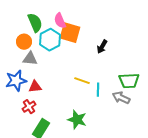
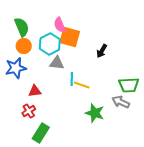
green semicircle: (35, 23) -> (22, 27), moved
gray triangle: (30, 59) -> (57, 63), moved
blue star: (16, 81) -> (16, 68), moved
cyan line: (98, 90) -> (72, 79), moved
green star: (77, 120) -> (95, 113), moved

